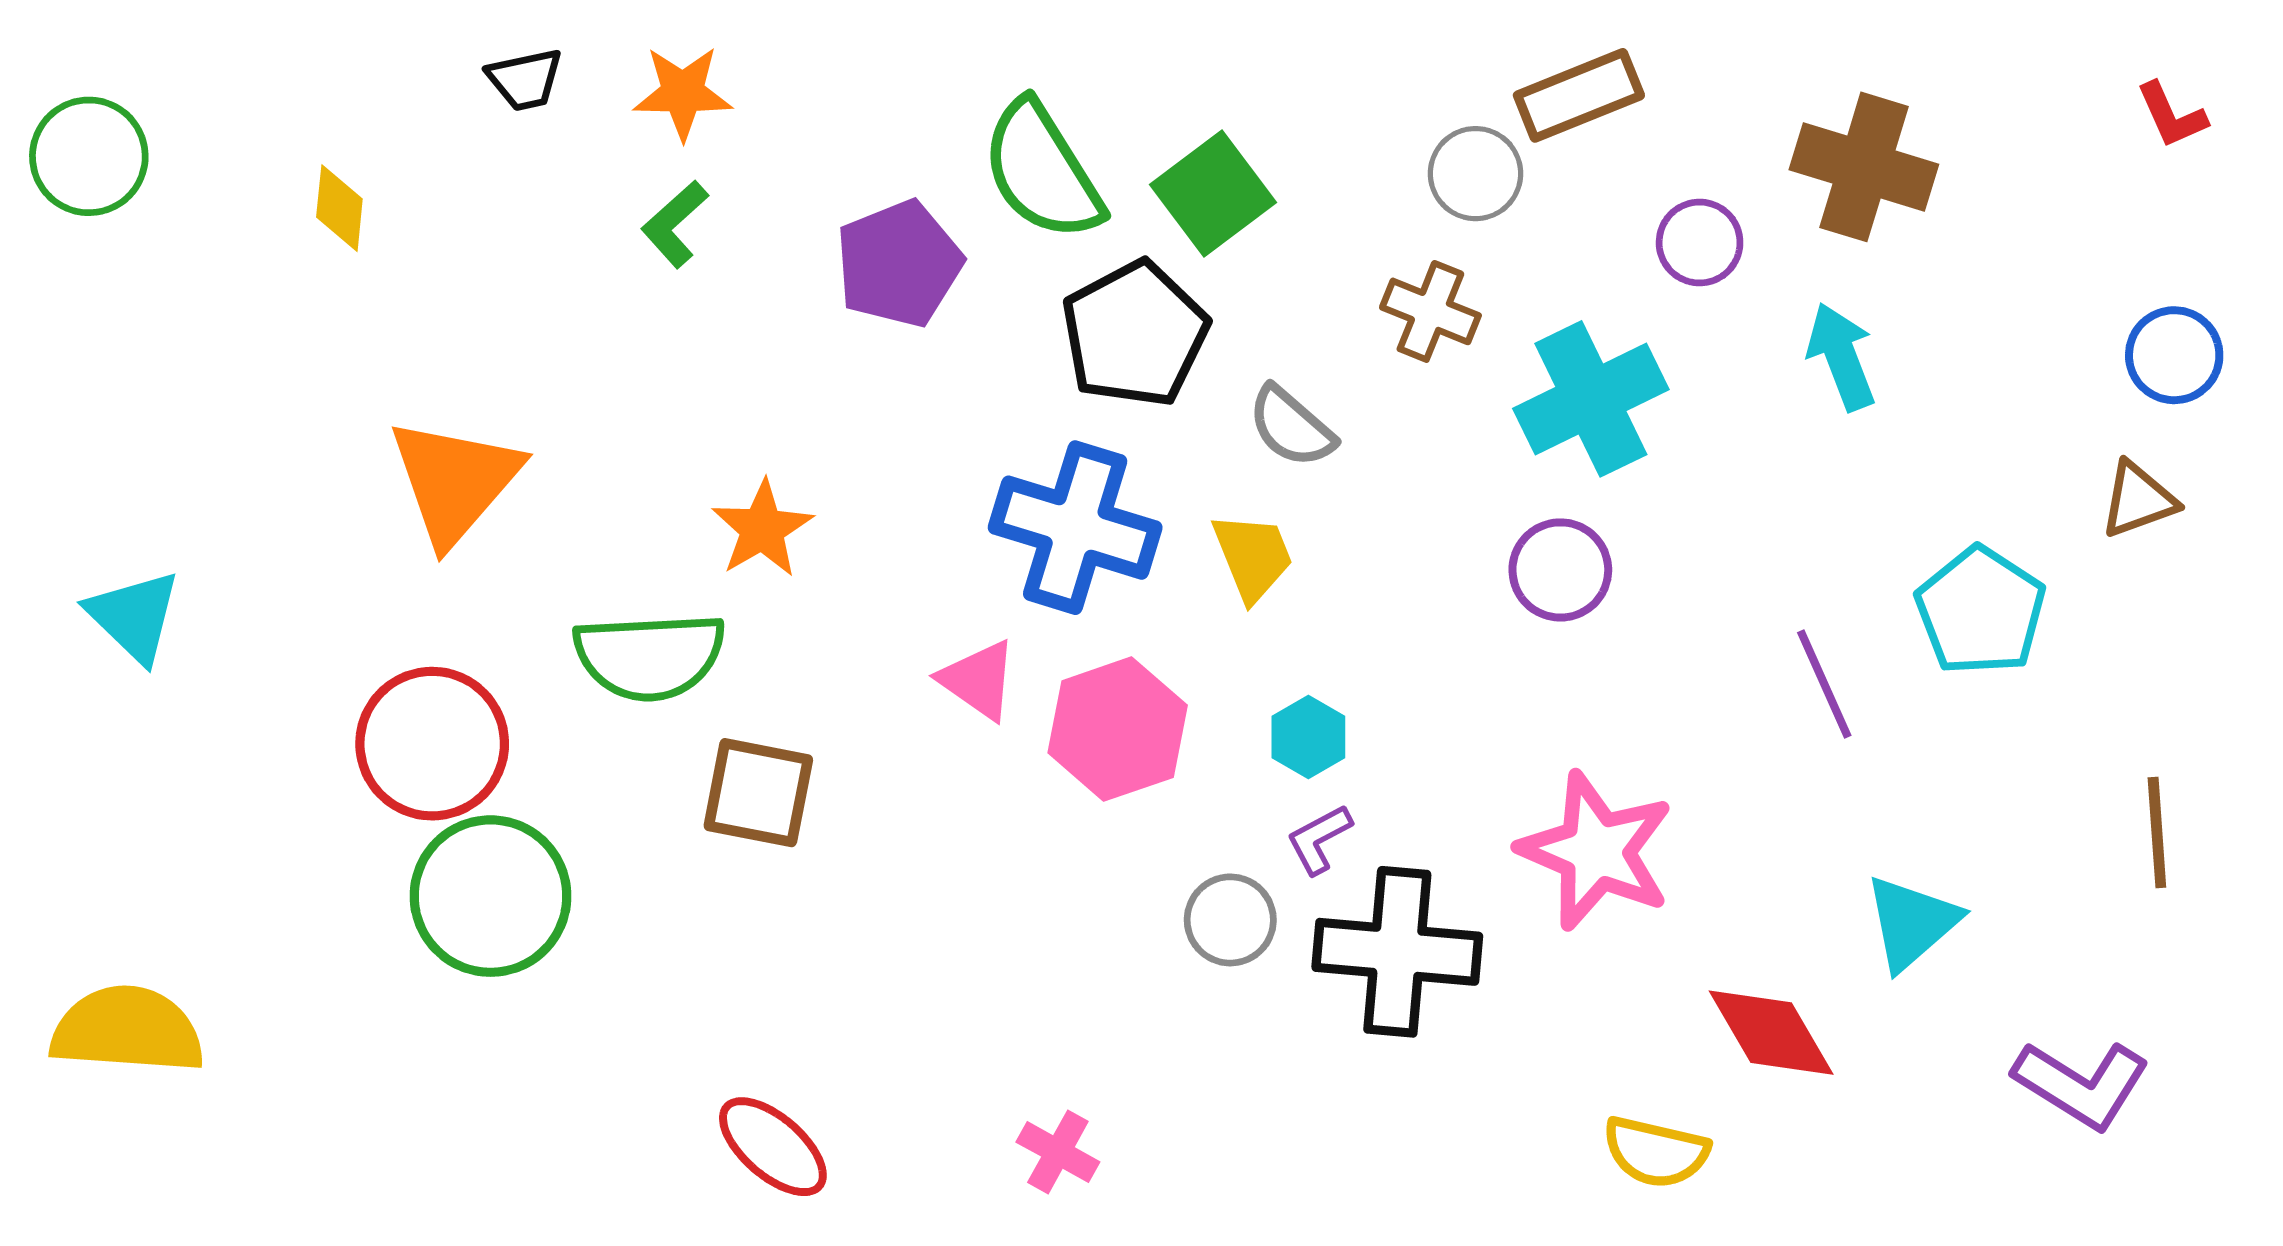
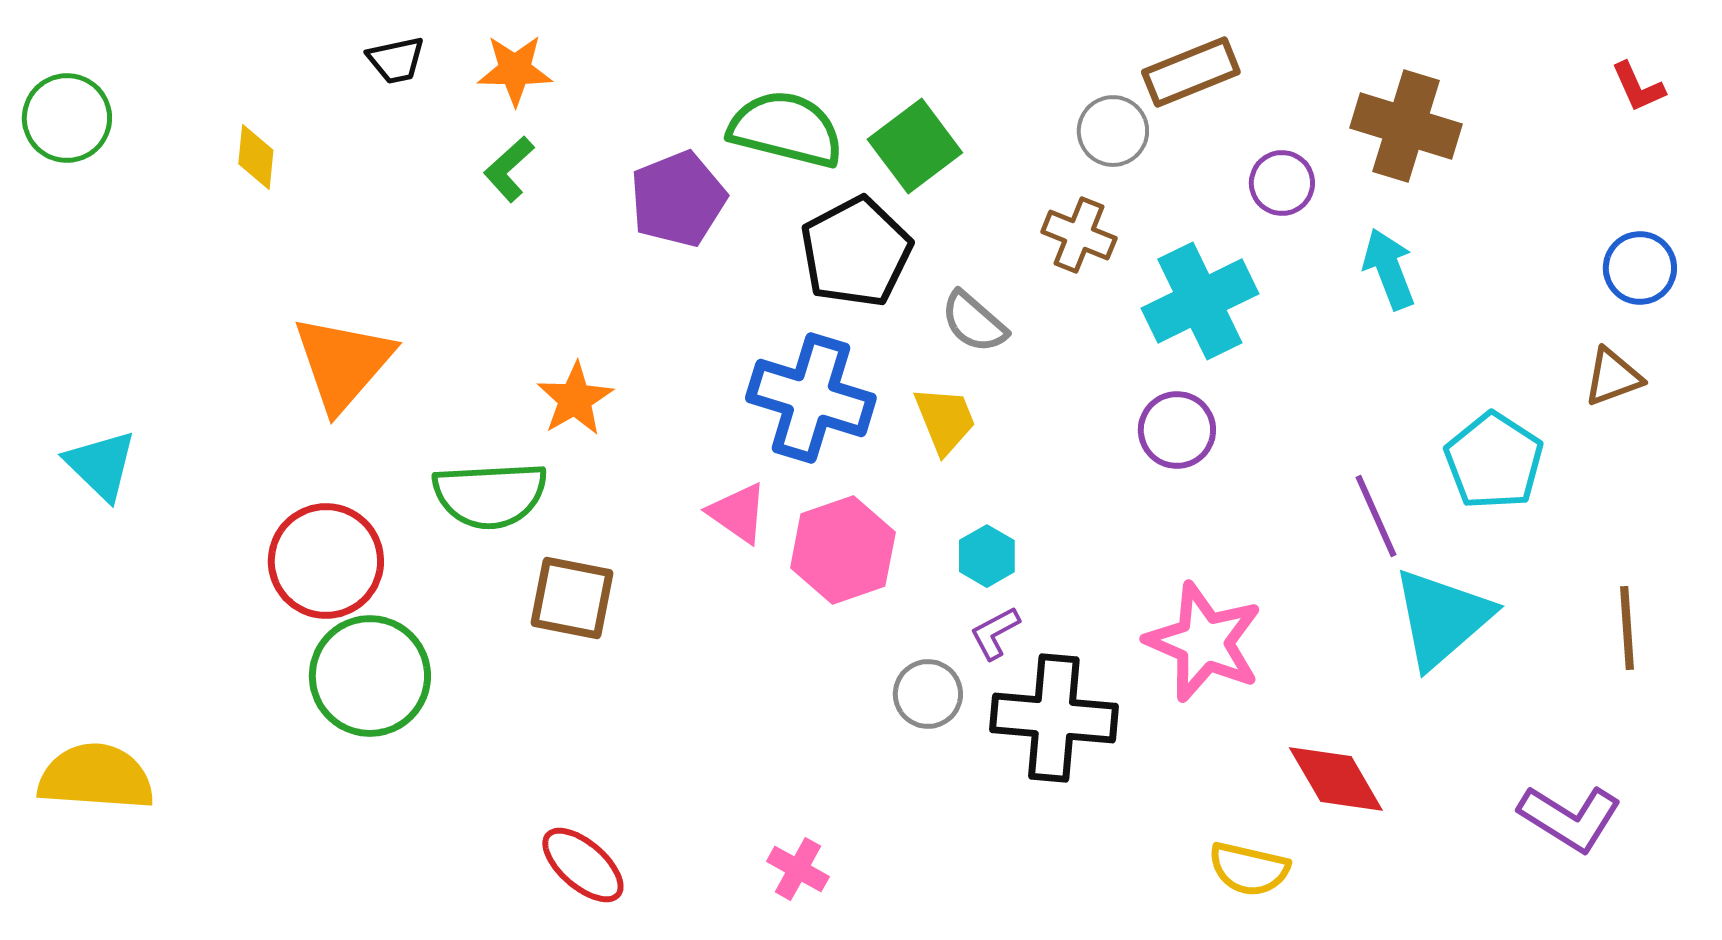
green semicircle: (1042, 171) -> (786, 129), turned 136
cyan triangle: (1912, 923) -> (1442, 618), moved, size x1.4

